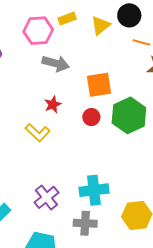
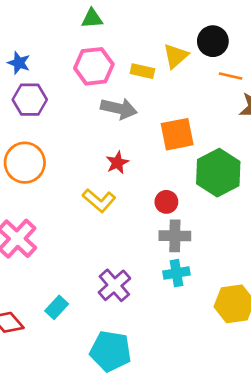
yellow rectangle: (67, 19) -> (142, 71), moved, turned 36
red circle: (91, 117) -> (166, 202), moved
cyan cross: (94, 190) -> (176, 273), size x0.7
gray cross: (85, 223) -> (175, 236), moved

